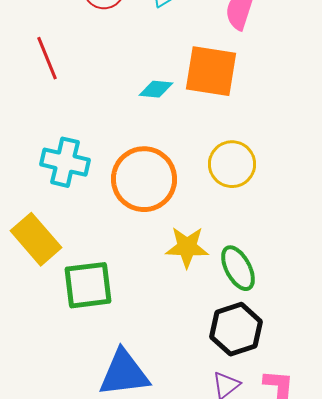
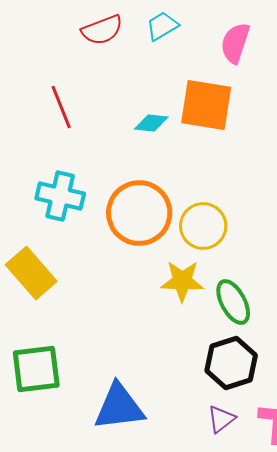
red line: (47, 58) -> (61, 107), moved
yellow circle: (232, 164) -> (203, 226), moved
green square: (88, 285) -> (36, 369), moved

